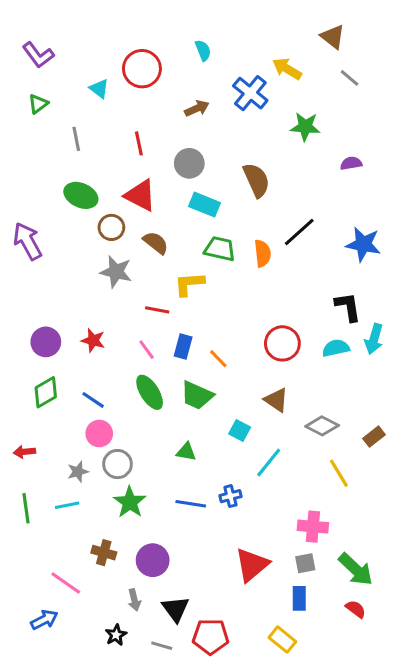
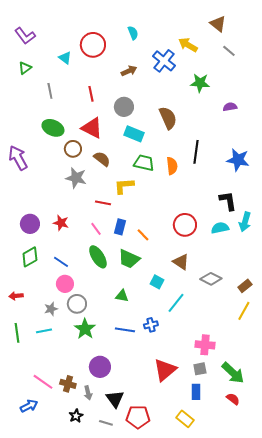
black line: (299, 232) -> (196, 152), turned -40
yellow line: (339, 473) -> (244, 311), moved, turned 60
brown cross: (104, 553) -> (68, 384), moved

